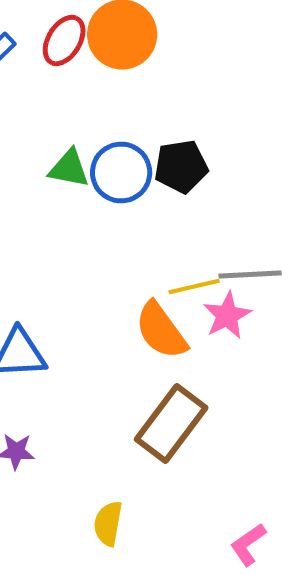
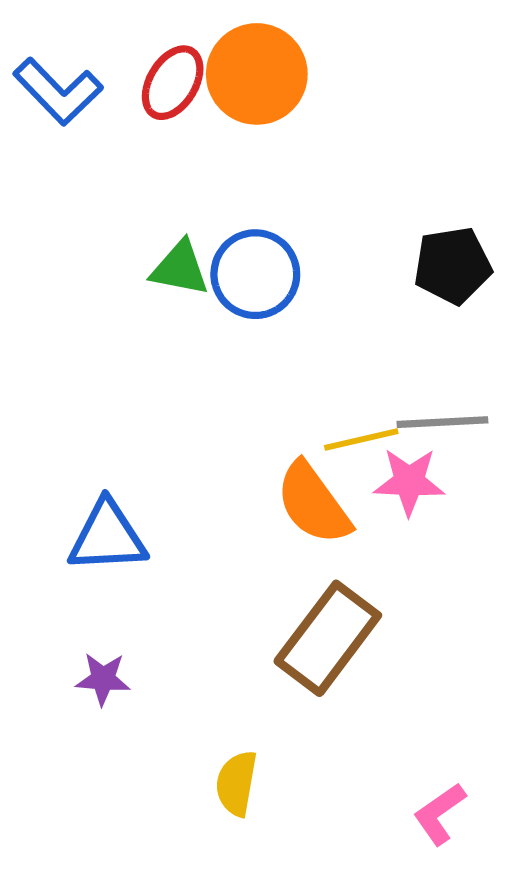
black pentagon: (181, 166) -> (453, 265), moved
pink star: (227, 316) -> (409, 482), turned 30

